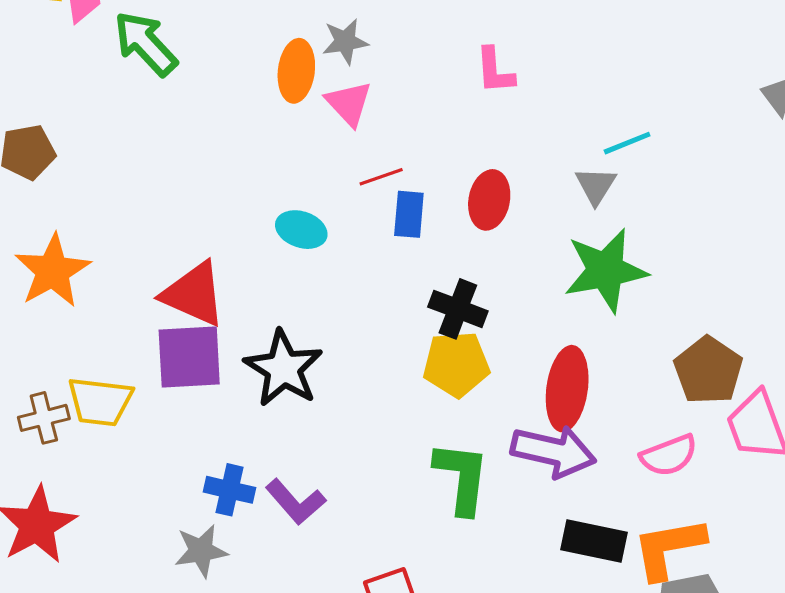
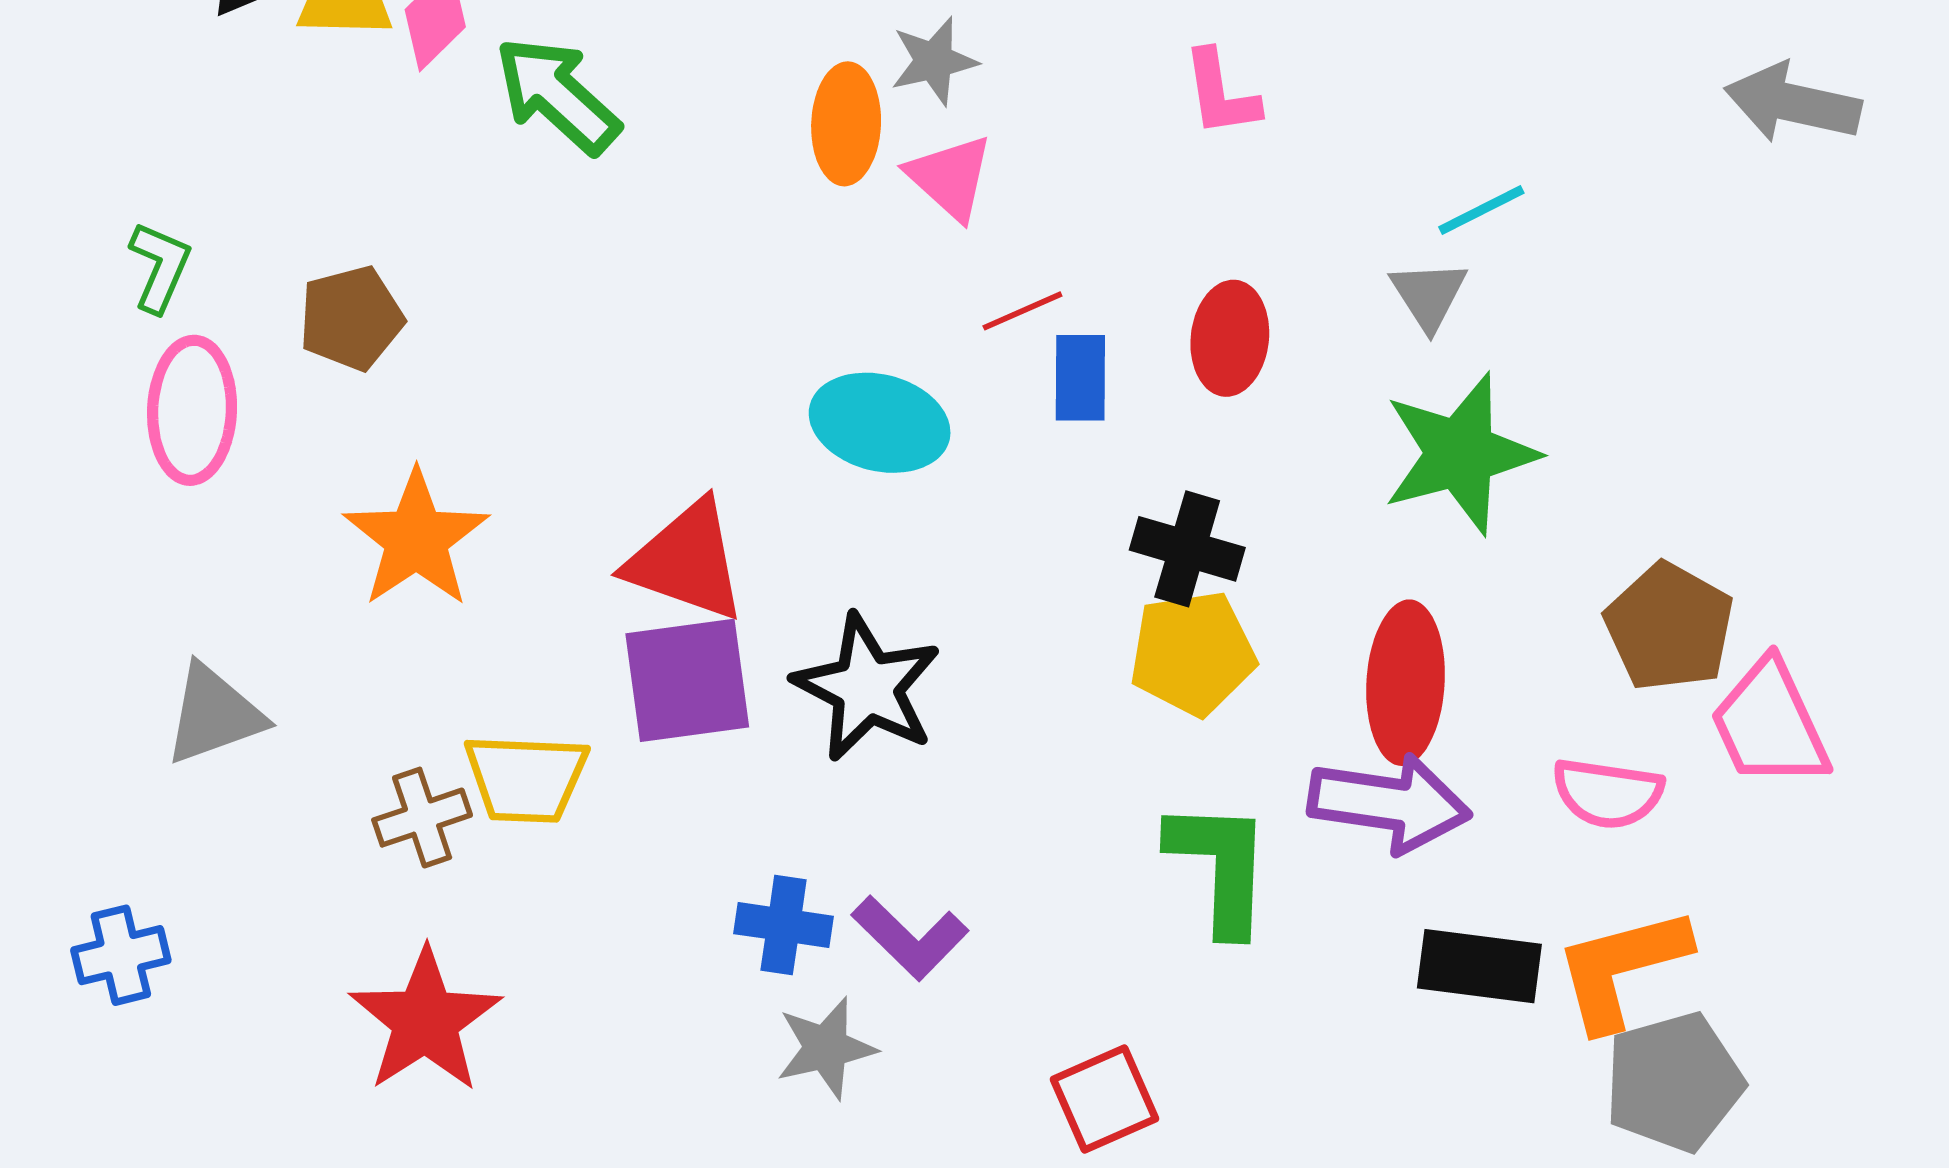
cyan ellipse: (301, 230) -> (880, 423), size x1.4
pink semicircle: (669, 455) -> (1608, 793), turned 34
gray star: (201, 551) -> (826, 1048), moved

